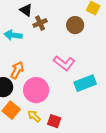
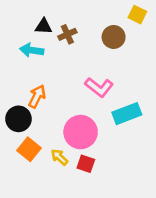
black triangle: (26, 10) -> (44, 26), moved, turned -32
pink circle: (36, 90) -> (81, 132), moved

